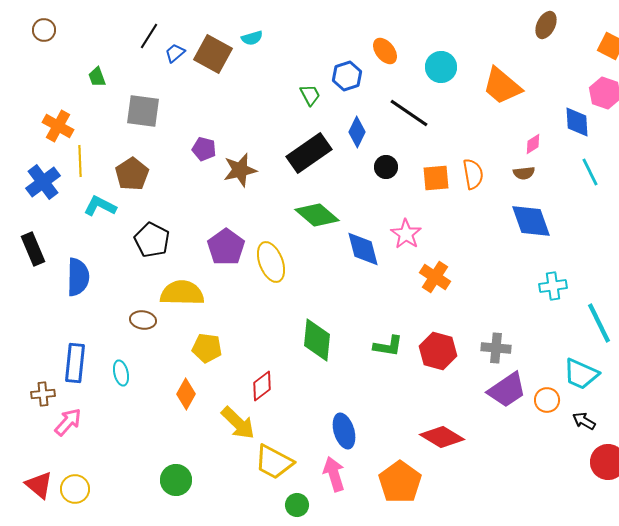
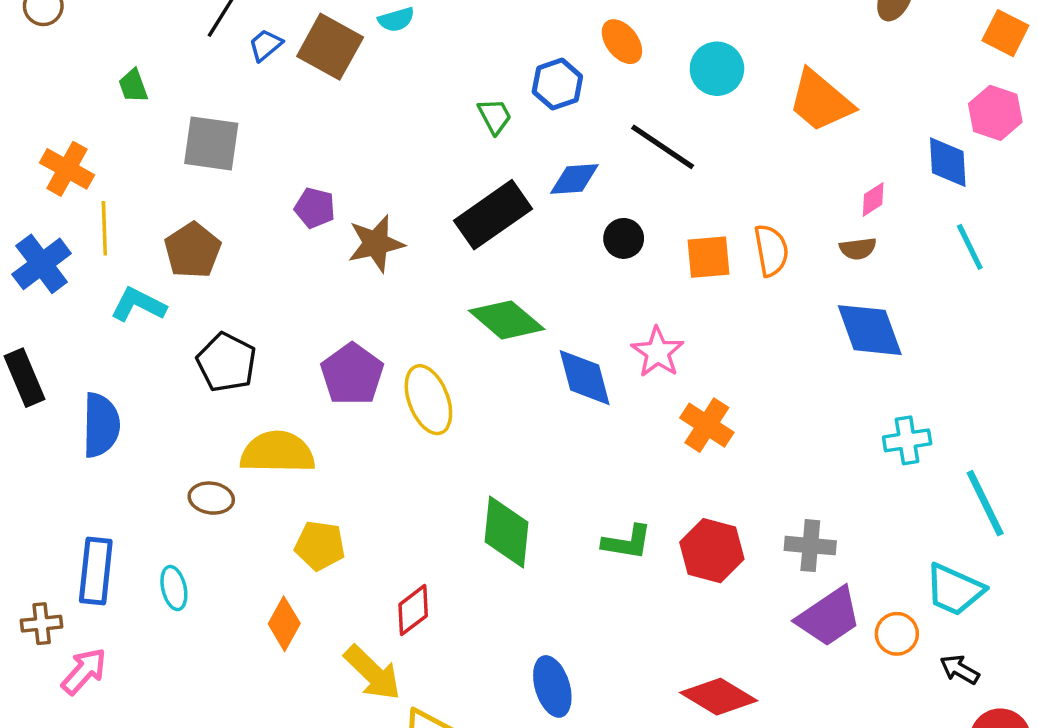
blue diamond: (357, 132) -> (574, 179), turned 60

